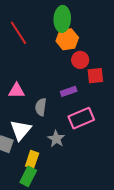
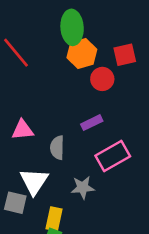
red square: (95, 76) -> (125, 55), moved
gray star: (56, 139) -> (83, 188), turned -30

